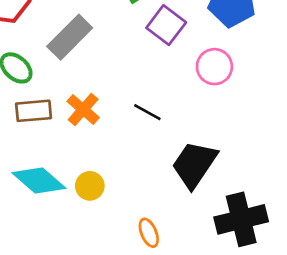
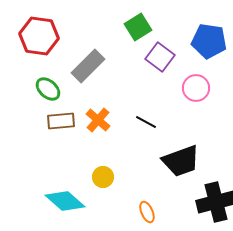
black trapezoid: (194, 164) -> (181, 161), turned -144
cyan diamond: (39, 180) -> (65, 201), moved

